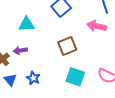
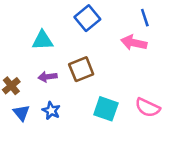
brown square: (67, 46) -> (81, 69), moved
purple arrow: (20, 50) -> (48, 77), moved

